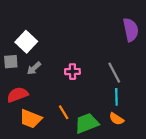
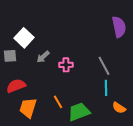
gray arrow: (34, 68) -> (43, 57), moved
orange trapezoid: (31, 119) -> (28, 108), turned 85
orange semicircle: (116, 119) -> (119, 108), moved

